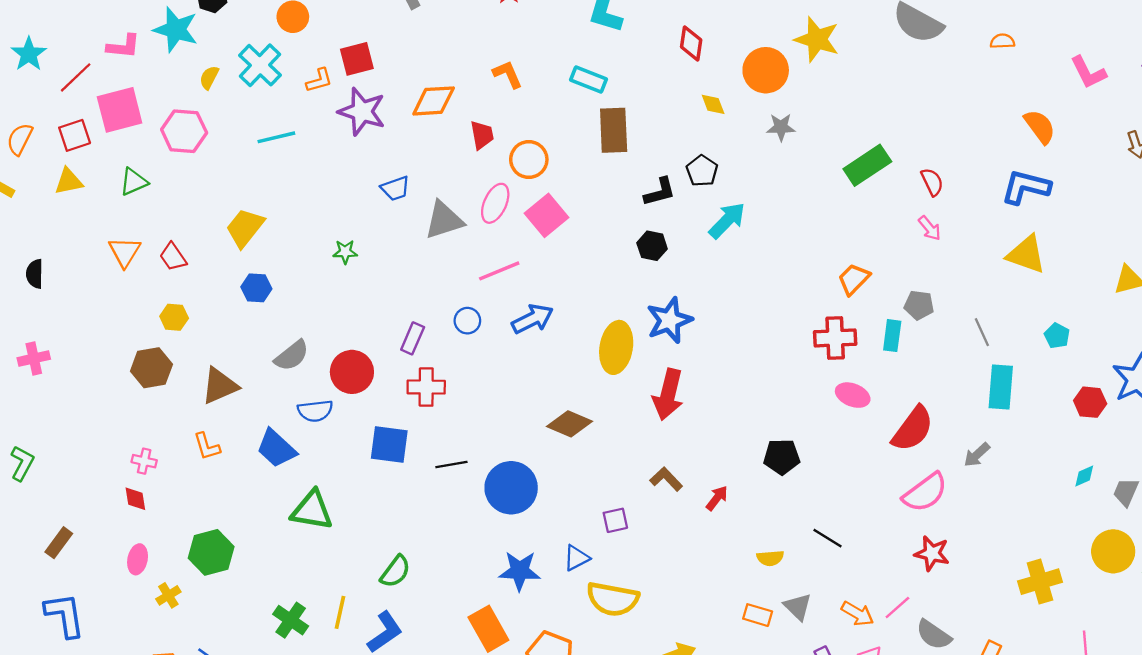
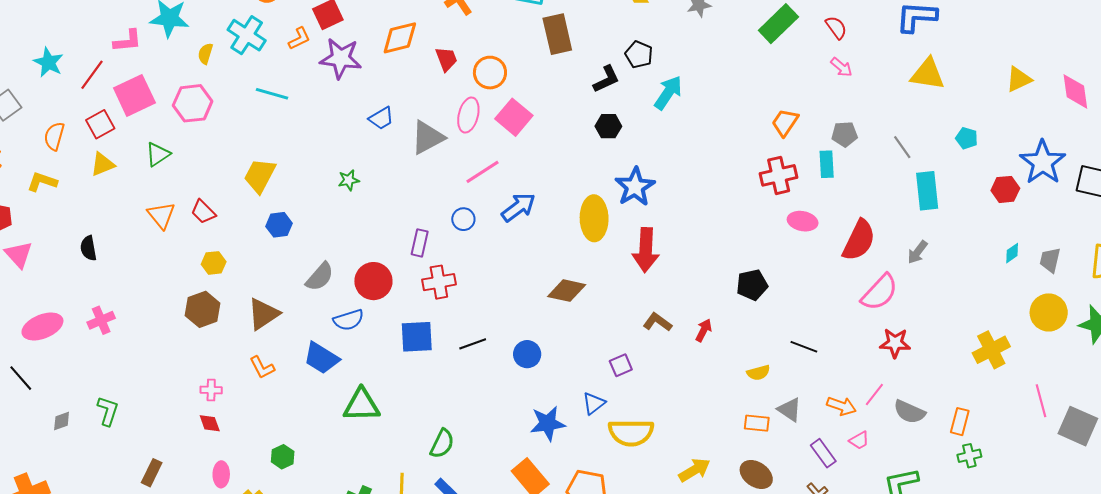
cyan line: (276, 137) -> (272, 94), turned 40
blue circle: (511, 488) -> (527, 354), size x0.6
green hexagon: (211, 552) -> (283, 457), size x0.6

